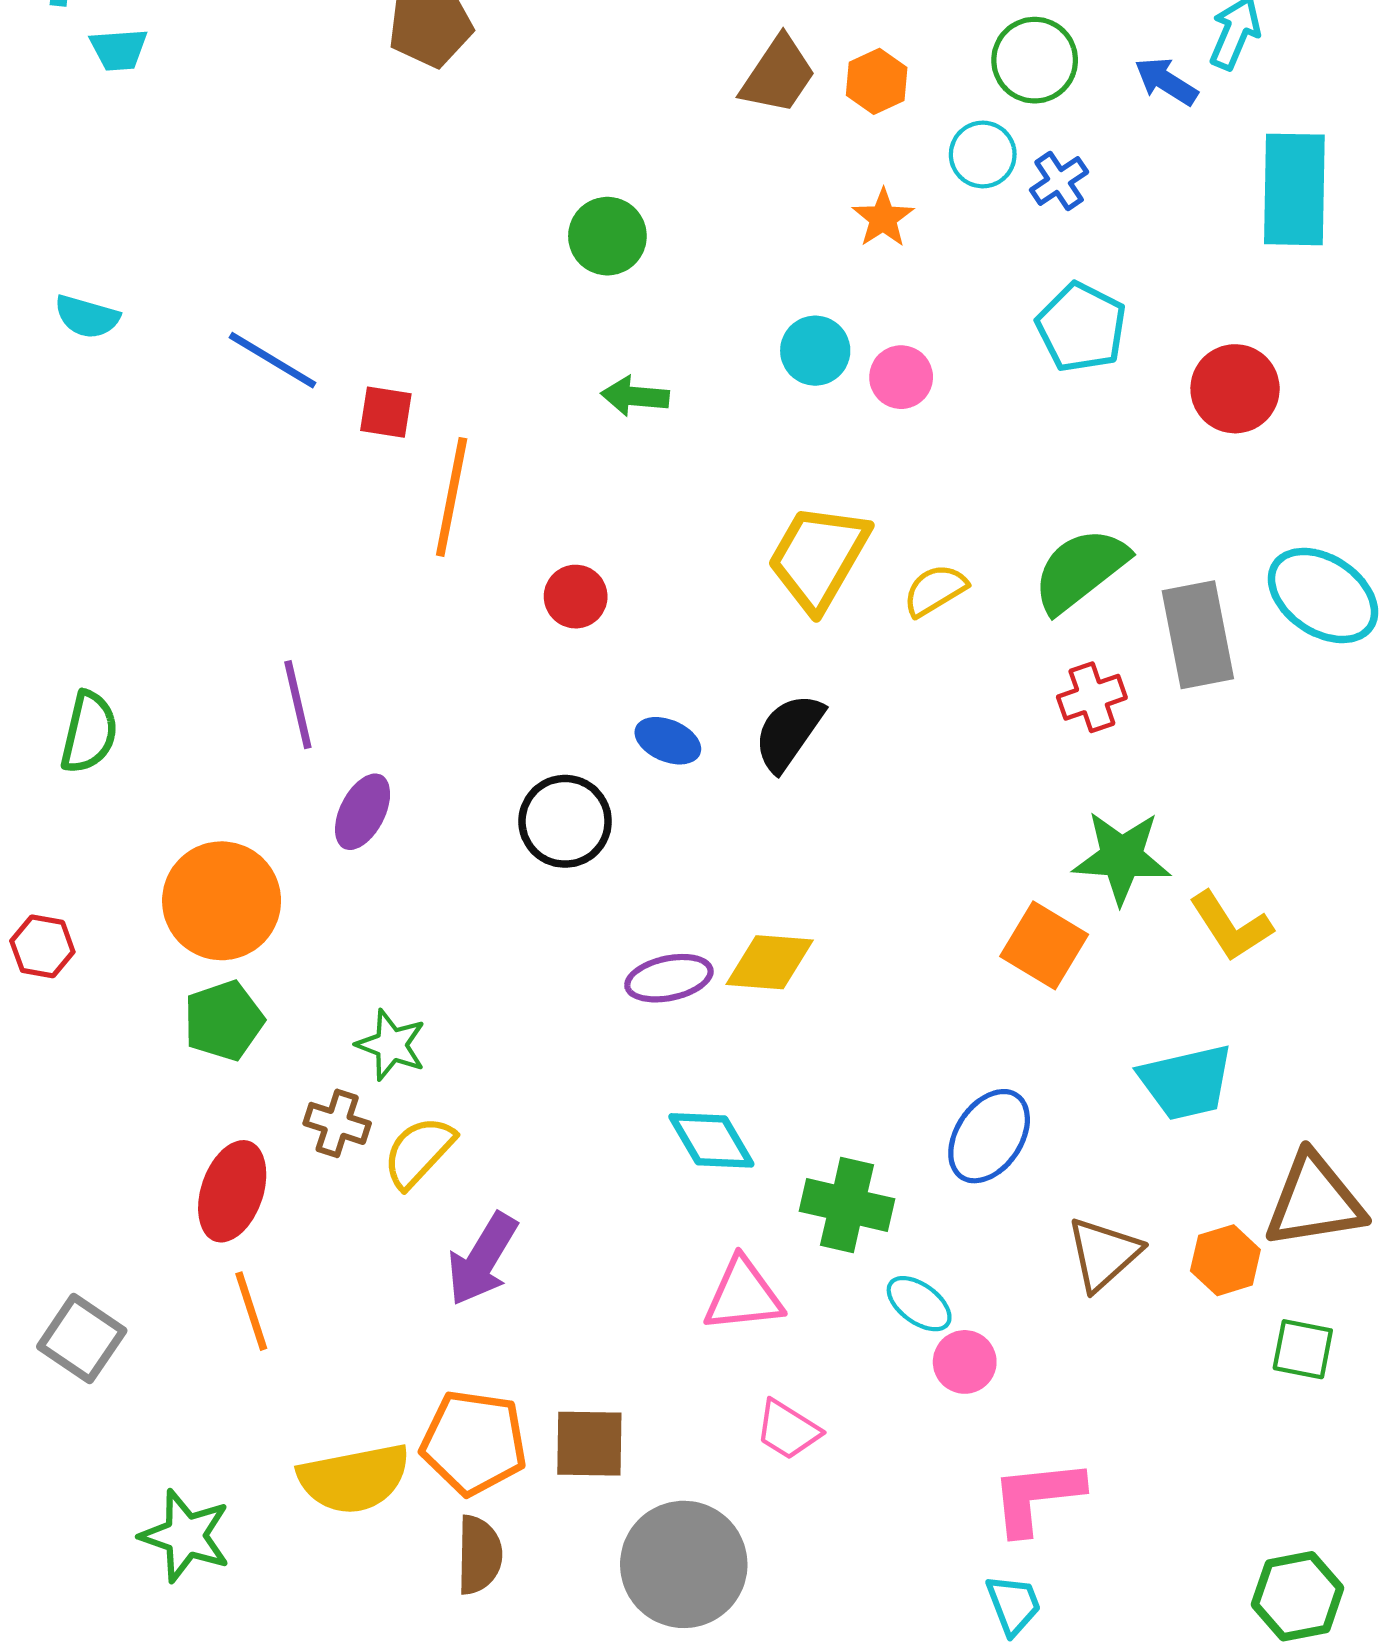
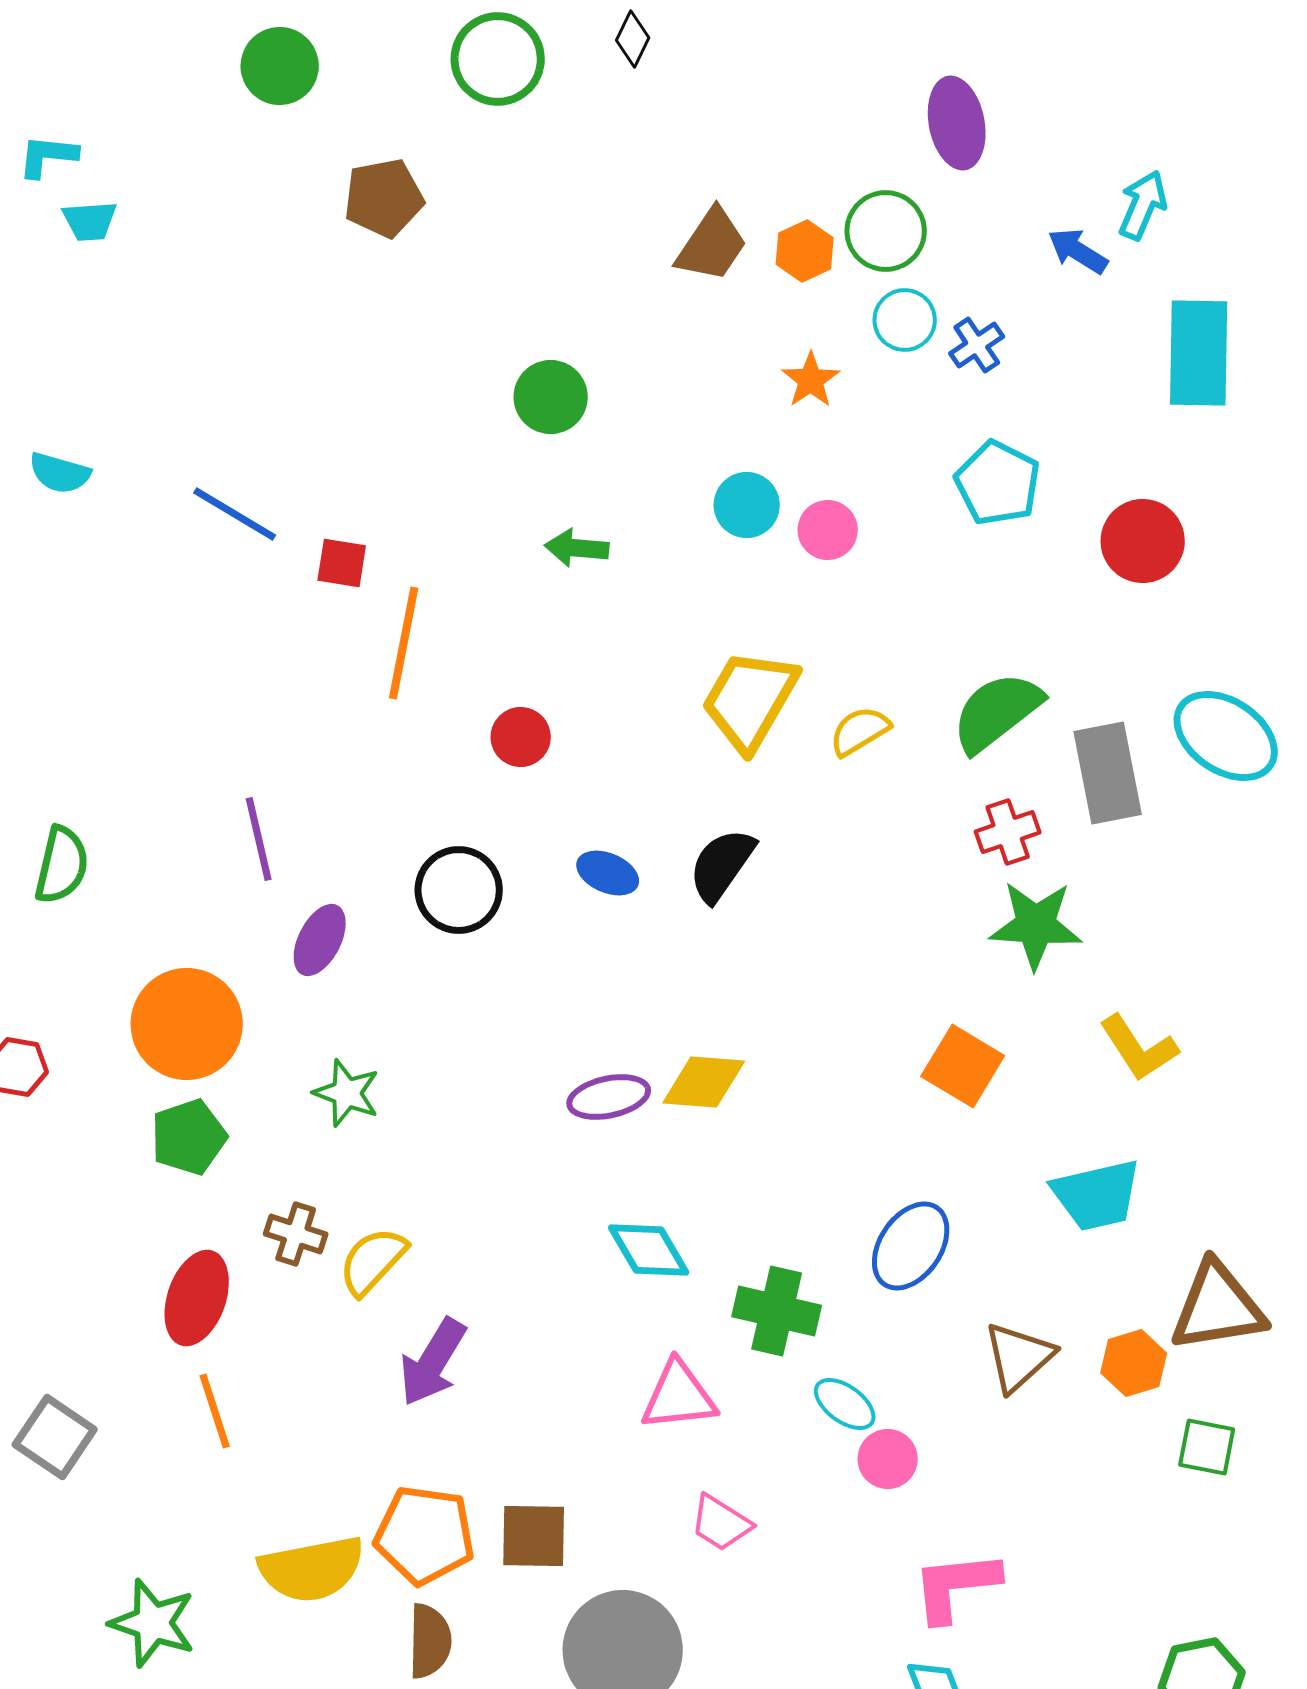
green circle: (1035, 60) -> (886, 231), moved
black circle: (565, 821) -> (459, 890), moved
green star: (1122, 857) -> (1036, 925), moved
green star: (391, 1045) -> (347, 1093), moved

